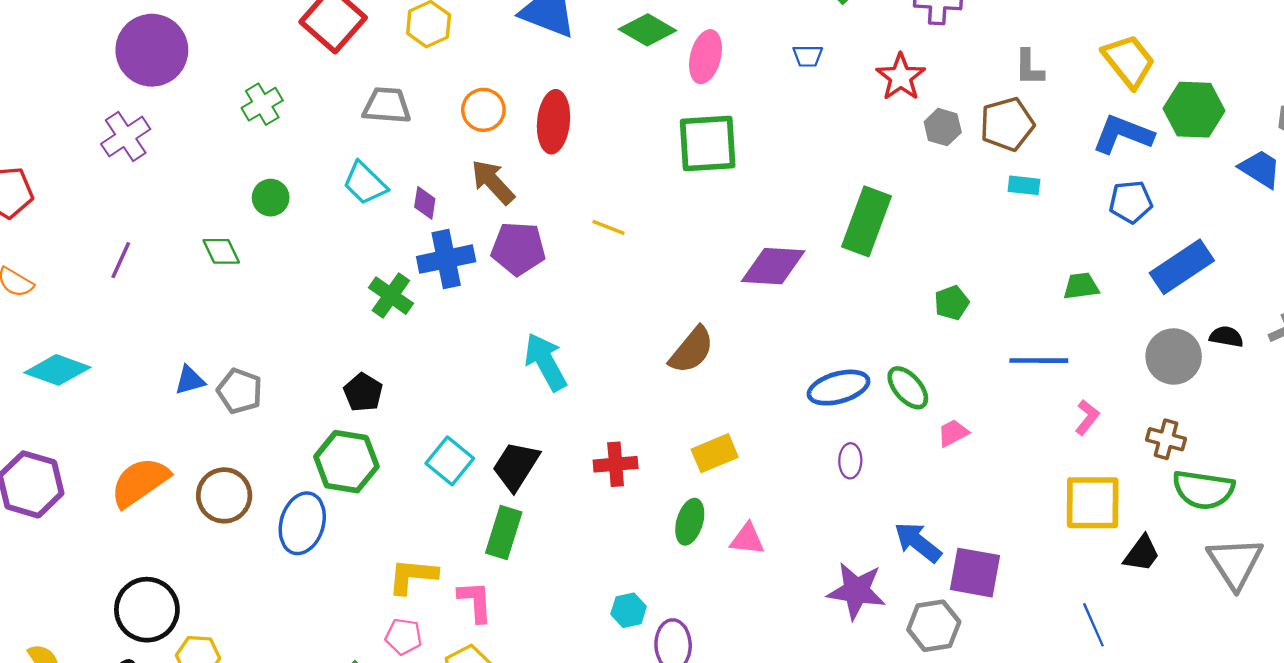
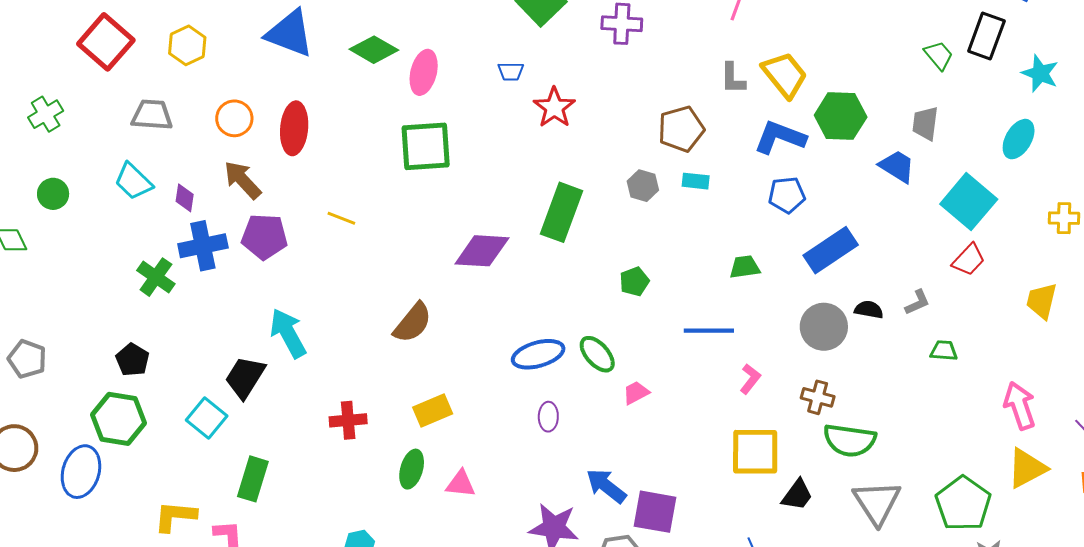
gray L-shape: (1029, 67) -> (733, 78), moved
red star: (901, 77) -> (554, 108), moved
gray hexagon: (943, 127) -> (643, 186), moved
black trapezoid: (516, 466) -> (245, 377), moved

